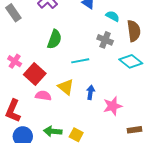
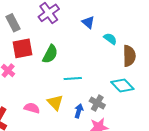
gray cross: (105, 40) -> (97, 103), moved
red square: (35, 74) -> (22, 48), moved, turned 30

